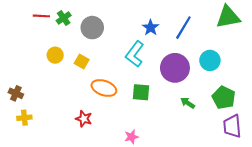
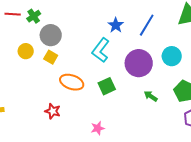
gray circle: (92, 28) -> (51, 35), moved
green square: (141, 92) -> (107, 86), turned -30

